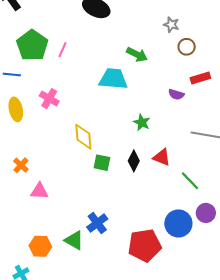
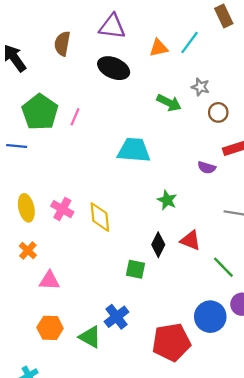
green arrow: (137, 55) -> (169, 103), moved
pink cross: (49, 99) -> (62, 209), moved
yellow ellipse: (16, 109) -> (26, 208), moved
green square: (102, 163) -> (136, 269), moved
orange hexagon: (40, 246) -> (50, 328), moved

